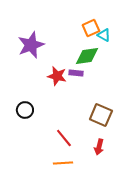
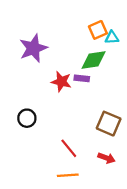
cyan triangle: (104, 35) -> (112, 37), turned -32
red arrow: (99, 147) -> (106, 158), turned -84

